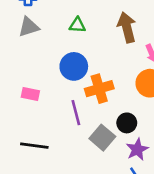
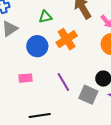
blue circle: (74, 66) -> (37, 46), moved
orange cross: (99, 89) -> (67, 39), moved

